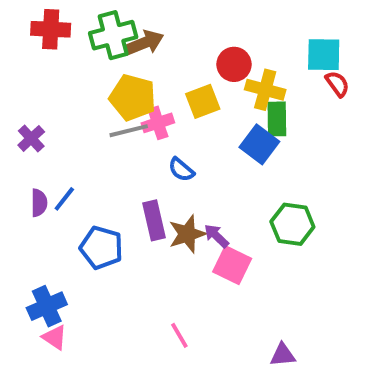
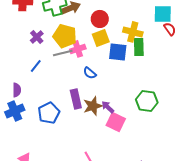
red circle: (234, 64) -> (100, 19), moved
purple cross: (31, 138) -> (37, 37), moved
blue square: (259, 144) -> (118, 52), moved, turned -30
blue line: (64, 199) -> (36, 66), moved
blue pentagon: (101, 248) -> (49, 113), turned 30
blue cross: (47, 306) -> (15, 111), moved

